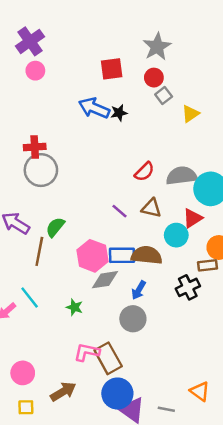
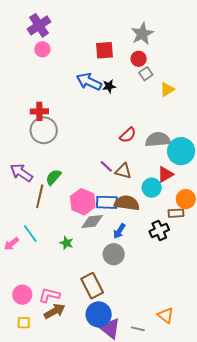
brown triangle: (151, 208) -> (123, 171), moved
pink L-shape: (87, 352) -> (49, 295), moved

